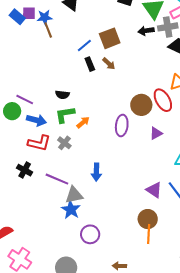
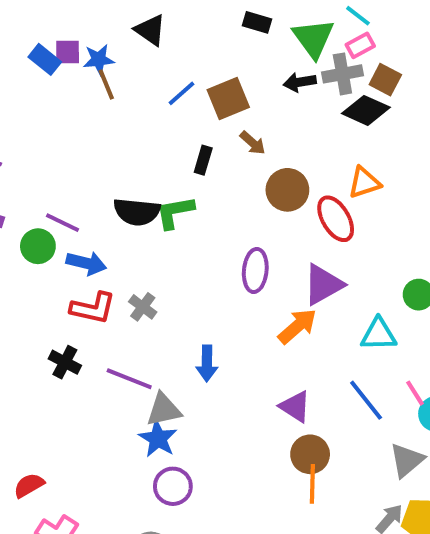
blue line: (84, 46) -> (181, 93), moved
black rectangle: (90, 64) -> (203, 160), moved, turned 40
brown arrow: (109, 64) -> (253, 143), moved
black semicircle: (62, 95) -> (137, 212), size x1.6
brown circle: (141, 105) -> (287, 190), moved
green L-shape: (65, 115) -> (175, 212), moved
orange arrow: (83, 122) -> (297, 326), moved, size x1.5
purple triangle: (156, 133) -> (323, 285), size x1.6
purple triangle: (154, 190) -> (295, 407), moved
purple circle: (90, 234) -> (173, 486), moved

